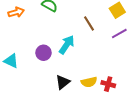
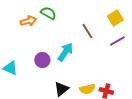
orange arrow: (16, 12) -> (28, 21), moved

